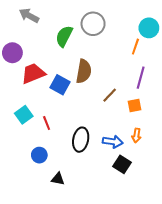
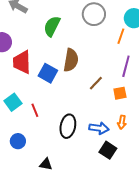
gray circle: (93, 24) -> (94, 14), moved
red trapezoid: (33, 73) -> (22, 62), turned -70
blue circle: (39, 155) -> (18, 141), moved

